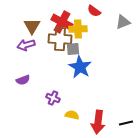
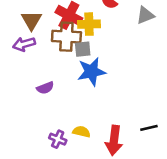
blue star: (80, 67) -> (91, 72), turned 30
purple semicircle: (23, 80) -> (45, 88), moved
purple cross: (53, 98) -> (58, 139), moved
black line: (126, 123) -> (149, 128), moved

